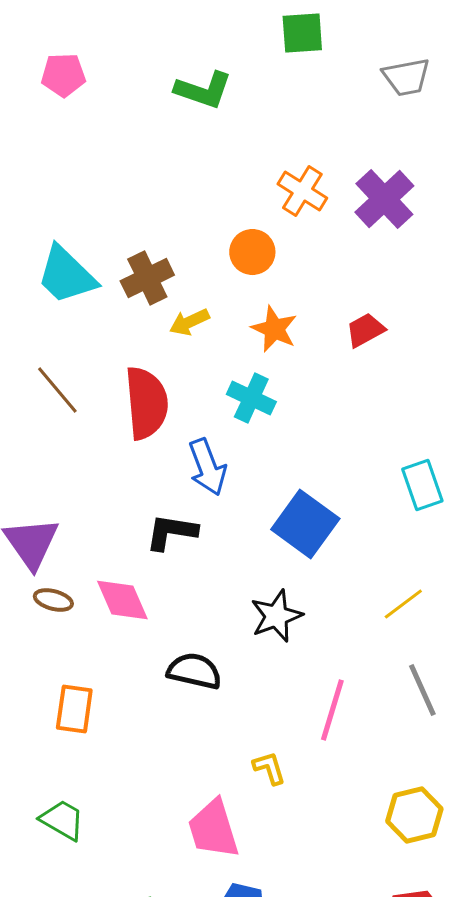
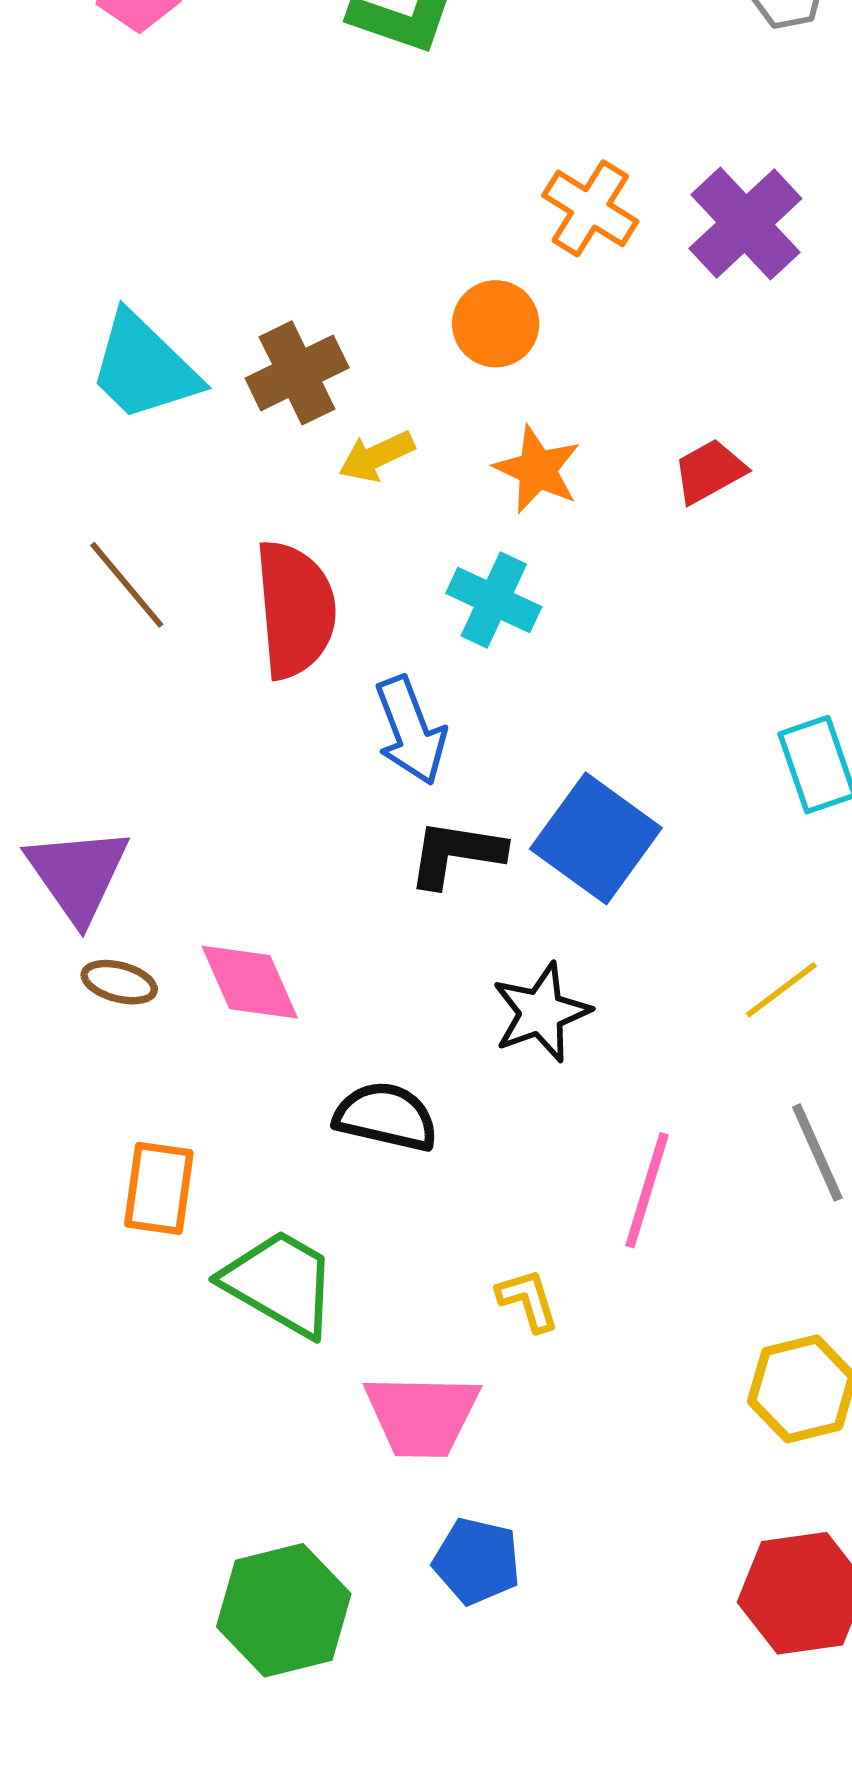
black L-shape: (171, 532) -> (456, 854), moved
green trapezoid: (62, 820) -> (280, 1283), moved, size x1.4
pink trapezoid: (213, 829) -> (422, 1415), turned -72

